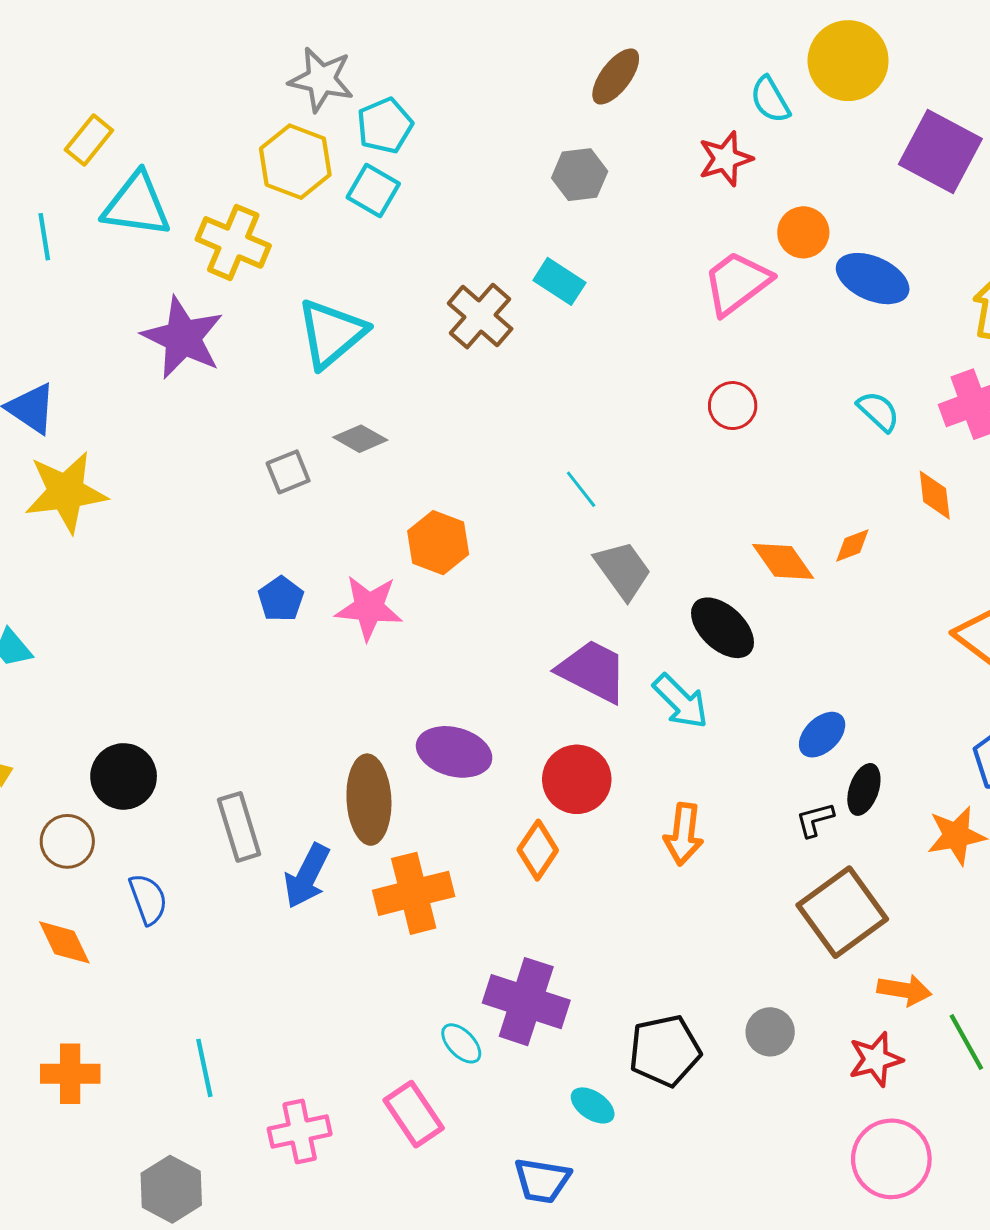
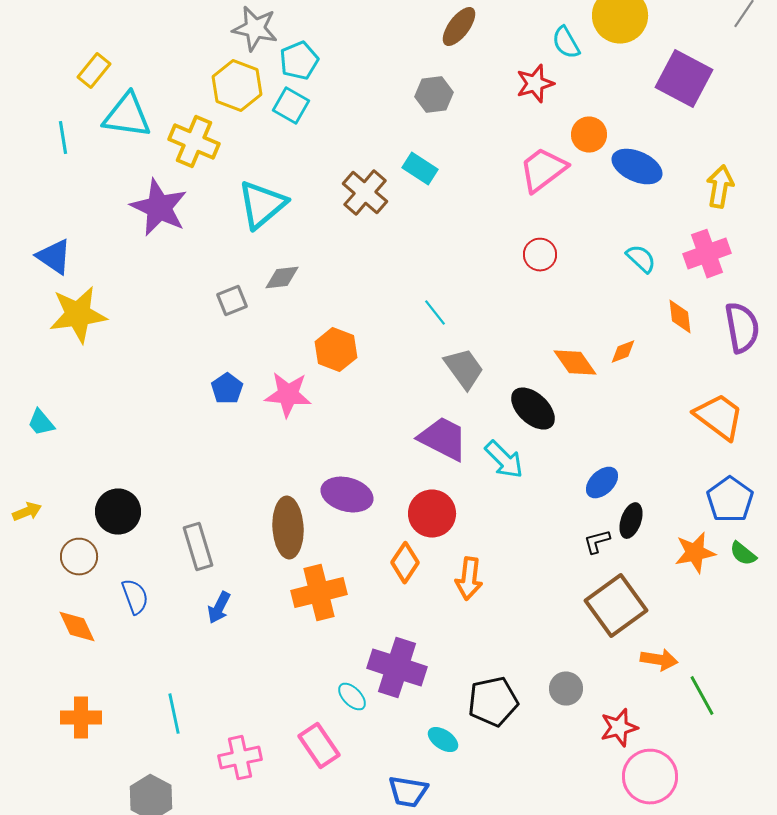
gray diamond: (360, 439) -> (282, 278), turned -36
orange arrow: (684, 834) -> (469, 579), moved
blue arrow: (307, 876) -> (219, 608), moved, size x0.7
red star: (875, 1059) -> (619, 728), moved

